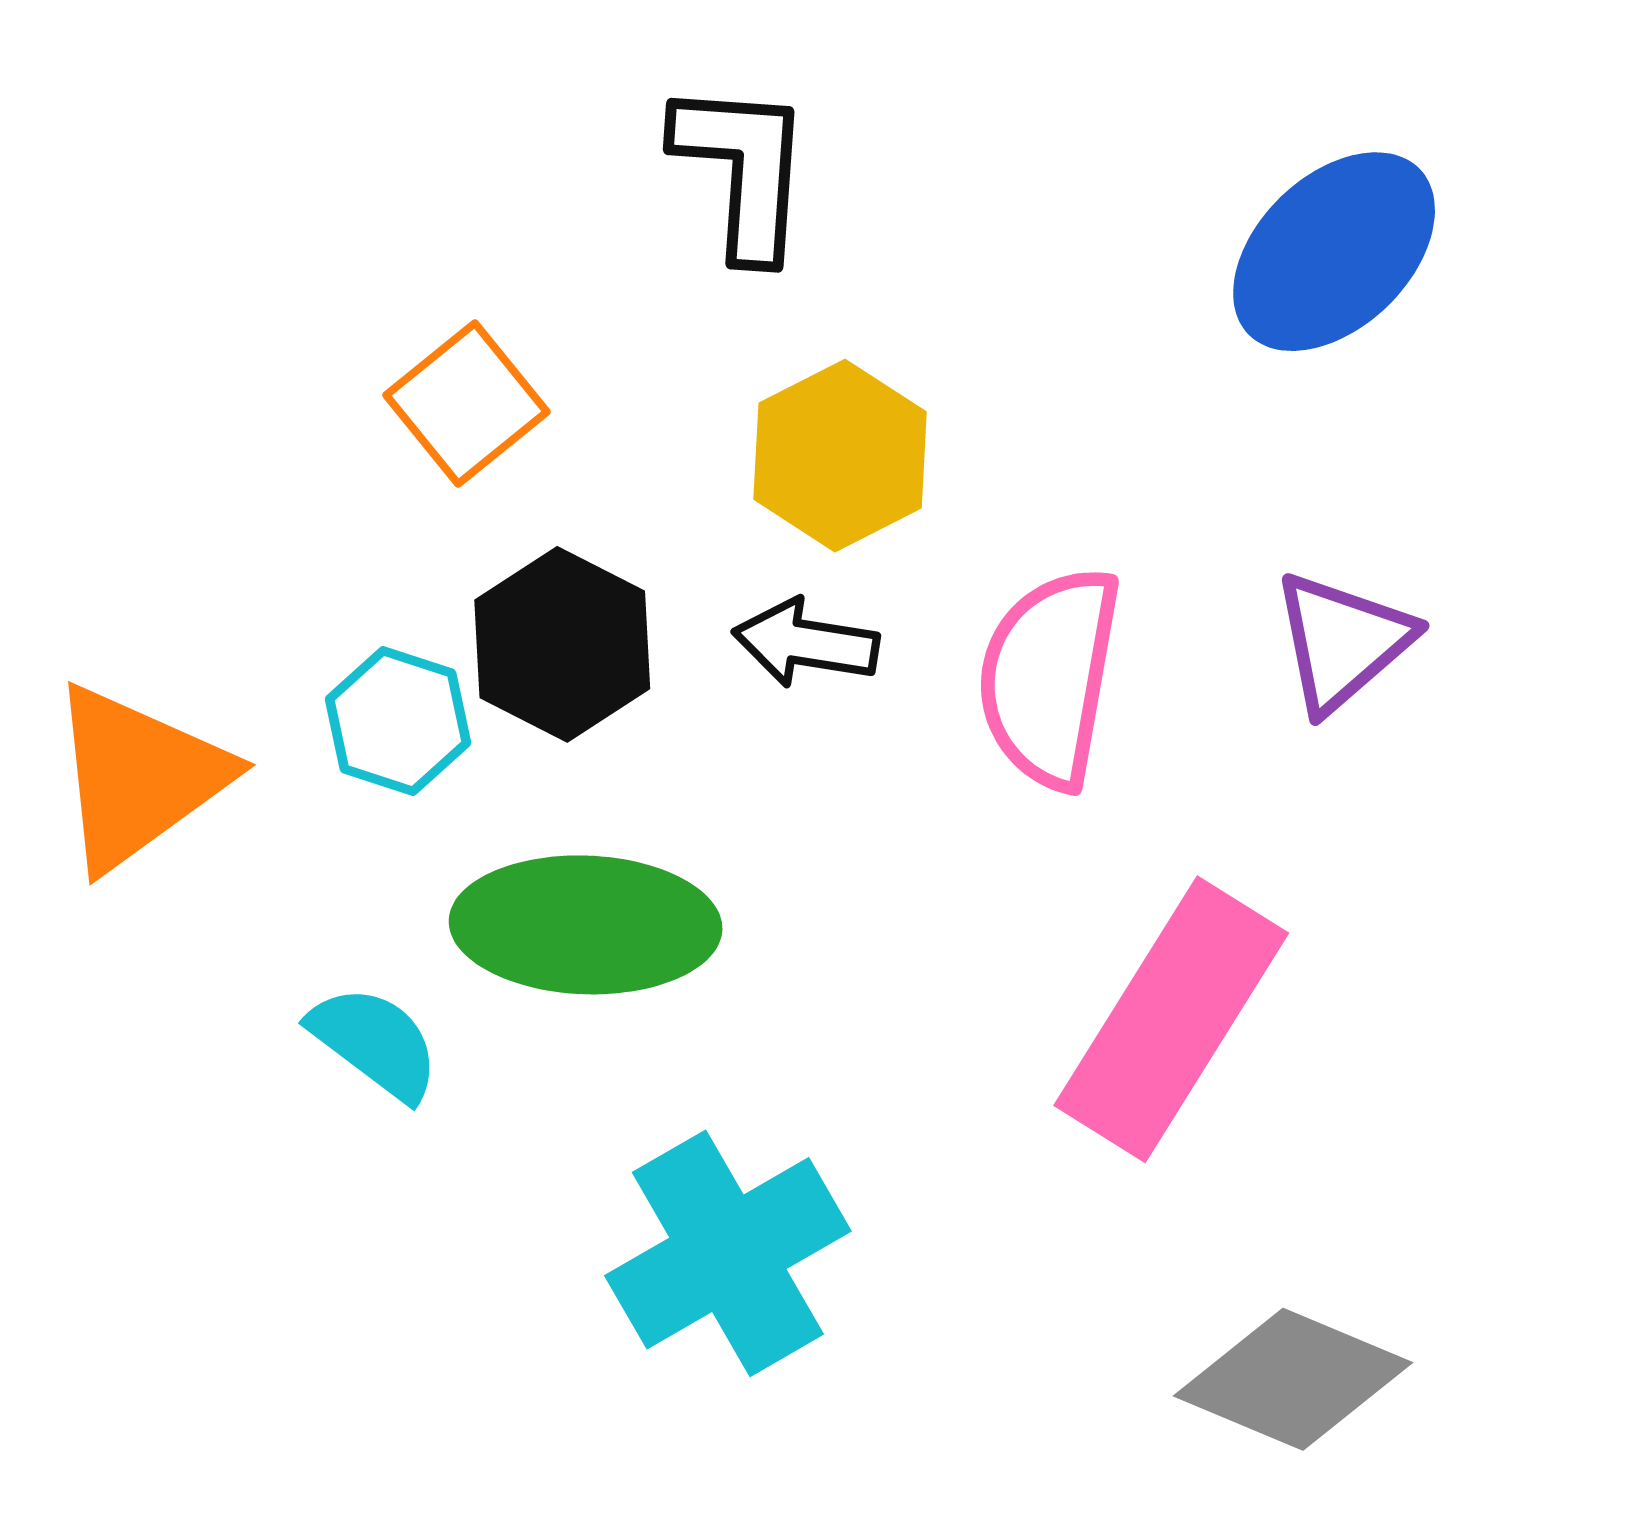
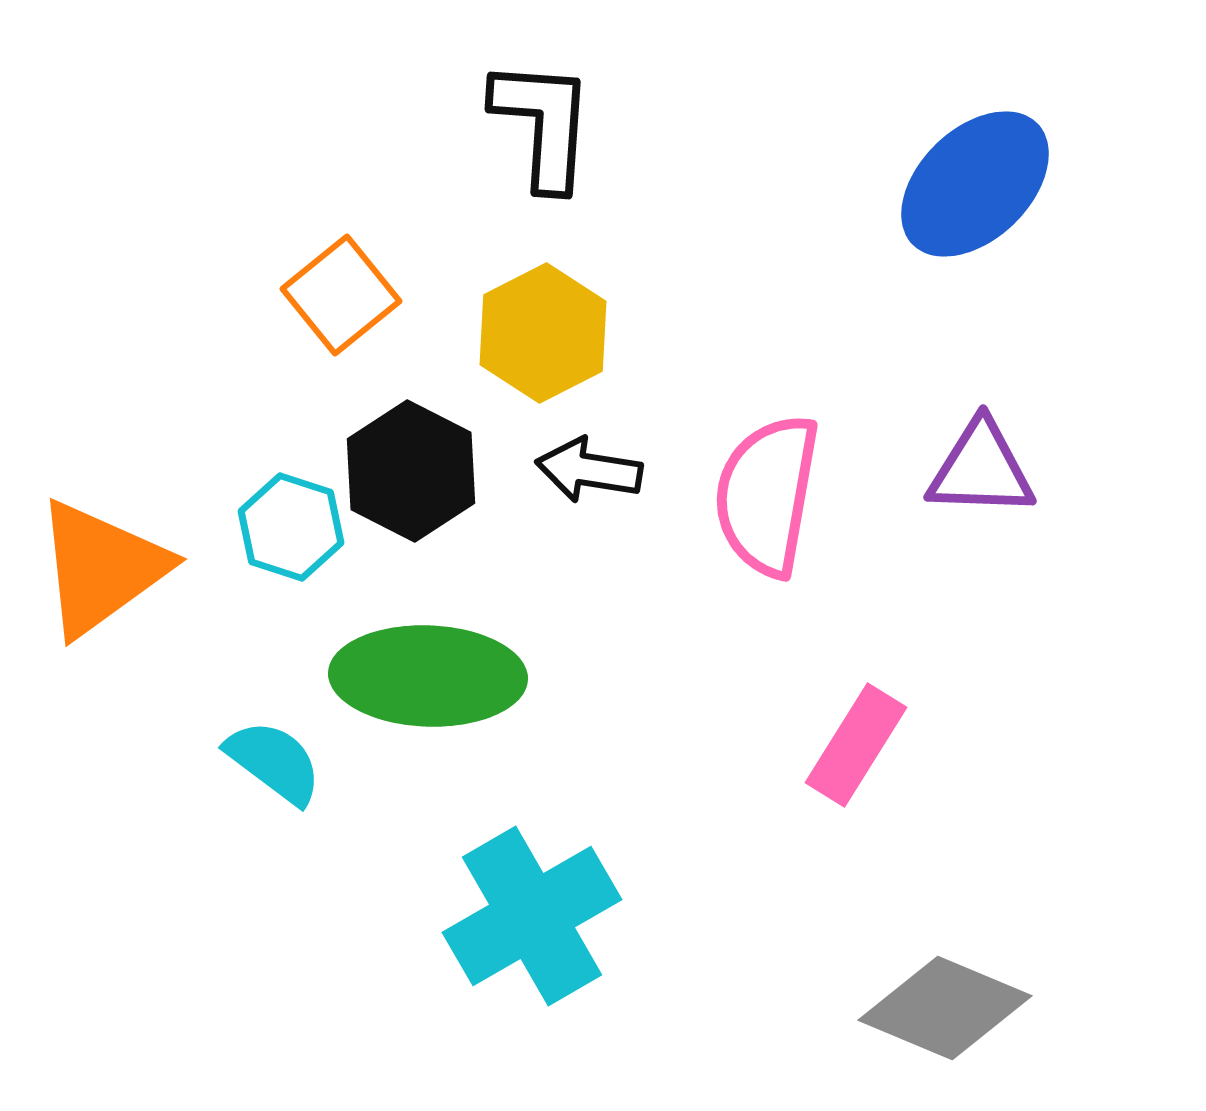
yellow hexagon: (840, 456) -> (543, 333), moved
purple triangle: (1342, 642) -> (981, 469), turned 43
pink rectangle: (1171, 1019) -> (856, 745), size x0.6

